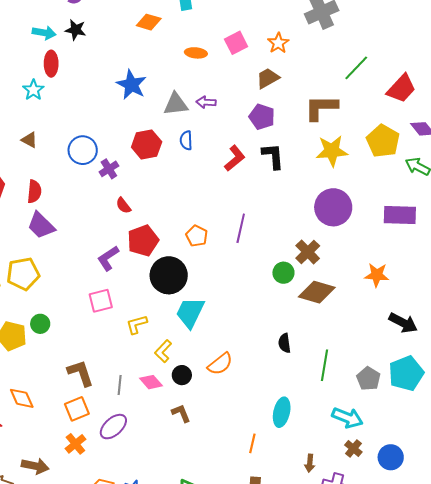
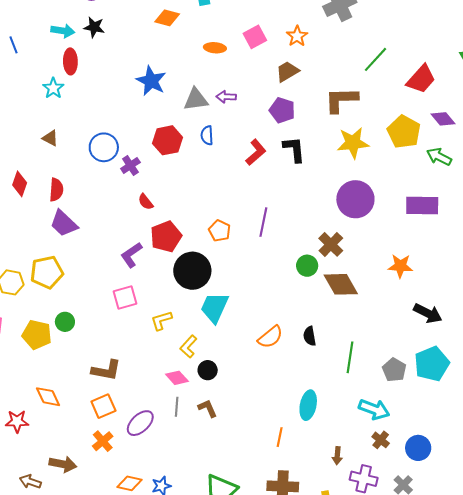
brown diamond: (317, 292) -> (341, 284), turned 45
orange semicircle: (220, 364) -> (270, 337), moved
brown L-shape: (81, 373) -> (106, 370), turned 120
gray line: (120, 385) -> (177, 407), moved

